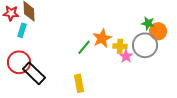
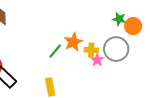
green star: (148, 23) -> (119, 19), moved
orange circle: (158, 31) -> (133, 26), moved

